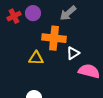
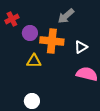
purple circle: (33, 13) -> (30, 33), moved
white triangle: (73, 53) -> (81, 47), moved

